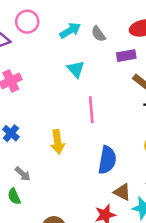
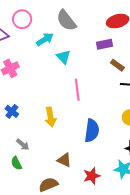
cyan arrow: (70, 30) -> (45, 39), moved
gray semicircle: (98, 34) -> (66, 20), moved, size x1.6
brown triangle: (122, 192) -> (64, 160), moved

